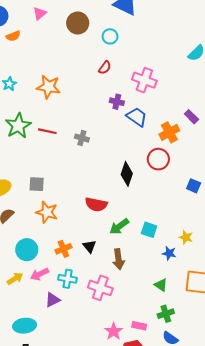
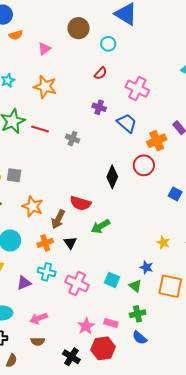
pink triangle: (40, 14) -> (44, 49), moved
purple cross: (117, 102) -> (99, 107), moved
gray square: (37, 184) -> (14, 175), moved
cyan square: (149, 230) -> (112, 280), moved
blue star: (169, 253) -> (146, 267), moved
brown arrow: (118, 259) -> (58, 219), moved, turned 30
pink arrow: (40, 274) -> (39, 318), moved
purple triangle: (53, 300) -> (24, 283), moved

